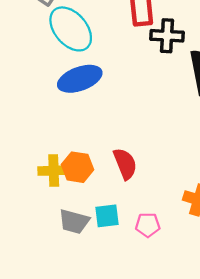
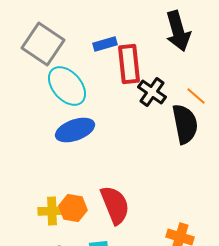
black cross: (167, 36) -> (152, 92), turned 32
red semicircle: (125, 164) -> (115, 205), size x1.4

